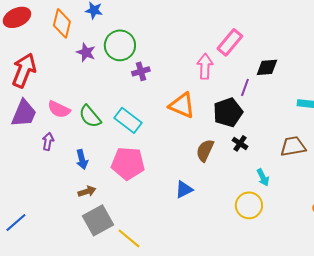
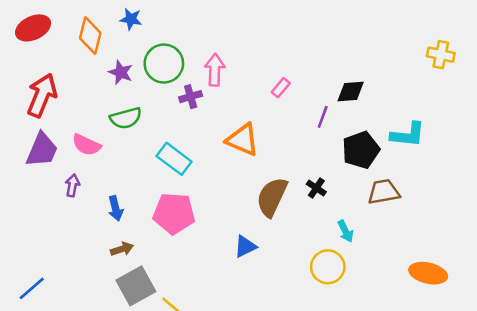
pink rectangle: (230, 42) -> (281, 88), moved, size x0.6
pink arrow: (205, 66) -> (215, 70), moved
black pentagon: (228, 112) -> (361, 150), moved
green semicircle: (90, 116) -> (126, 118), moved, turned -65
brown semicircle: (205, 150) -> (272, 197), size x1.4

